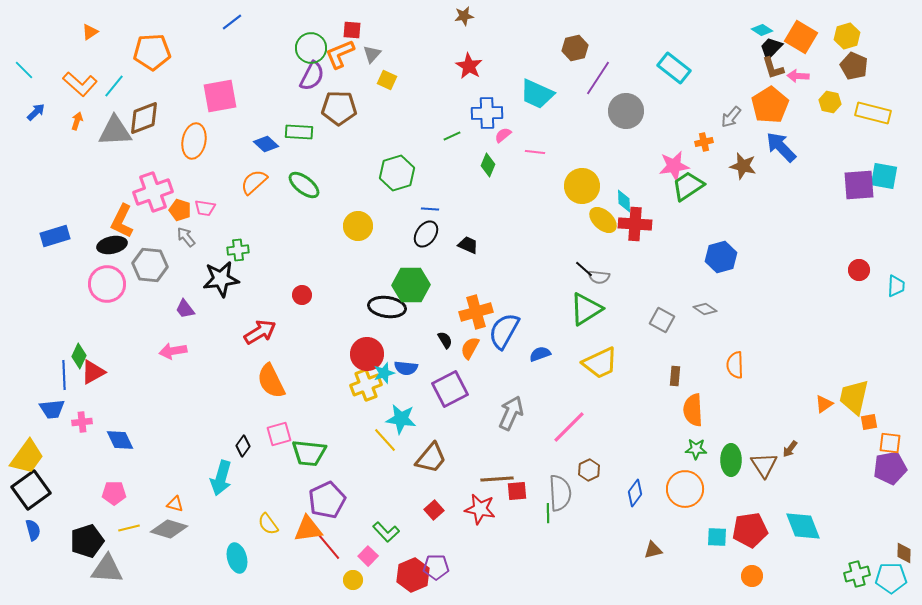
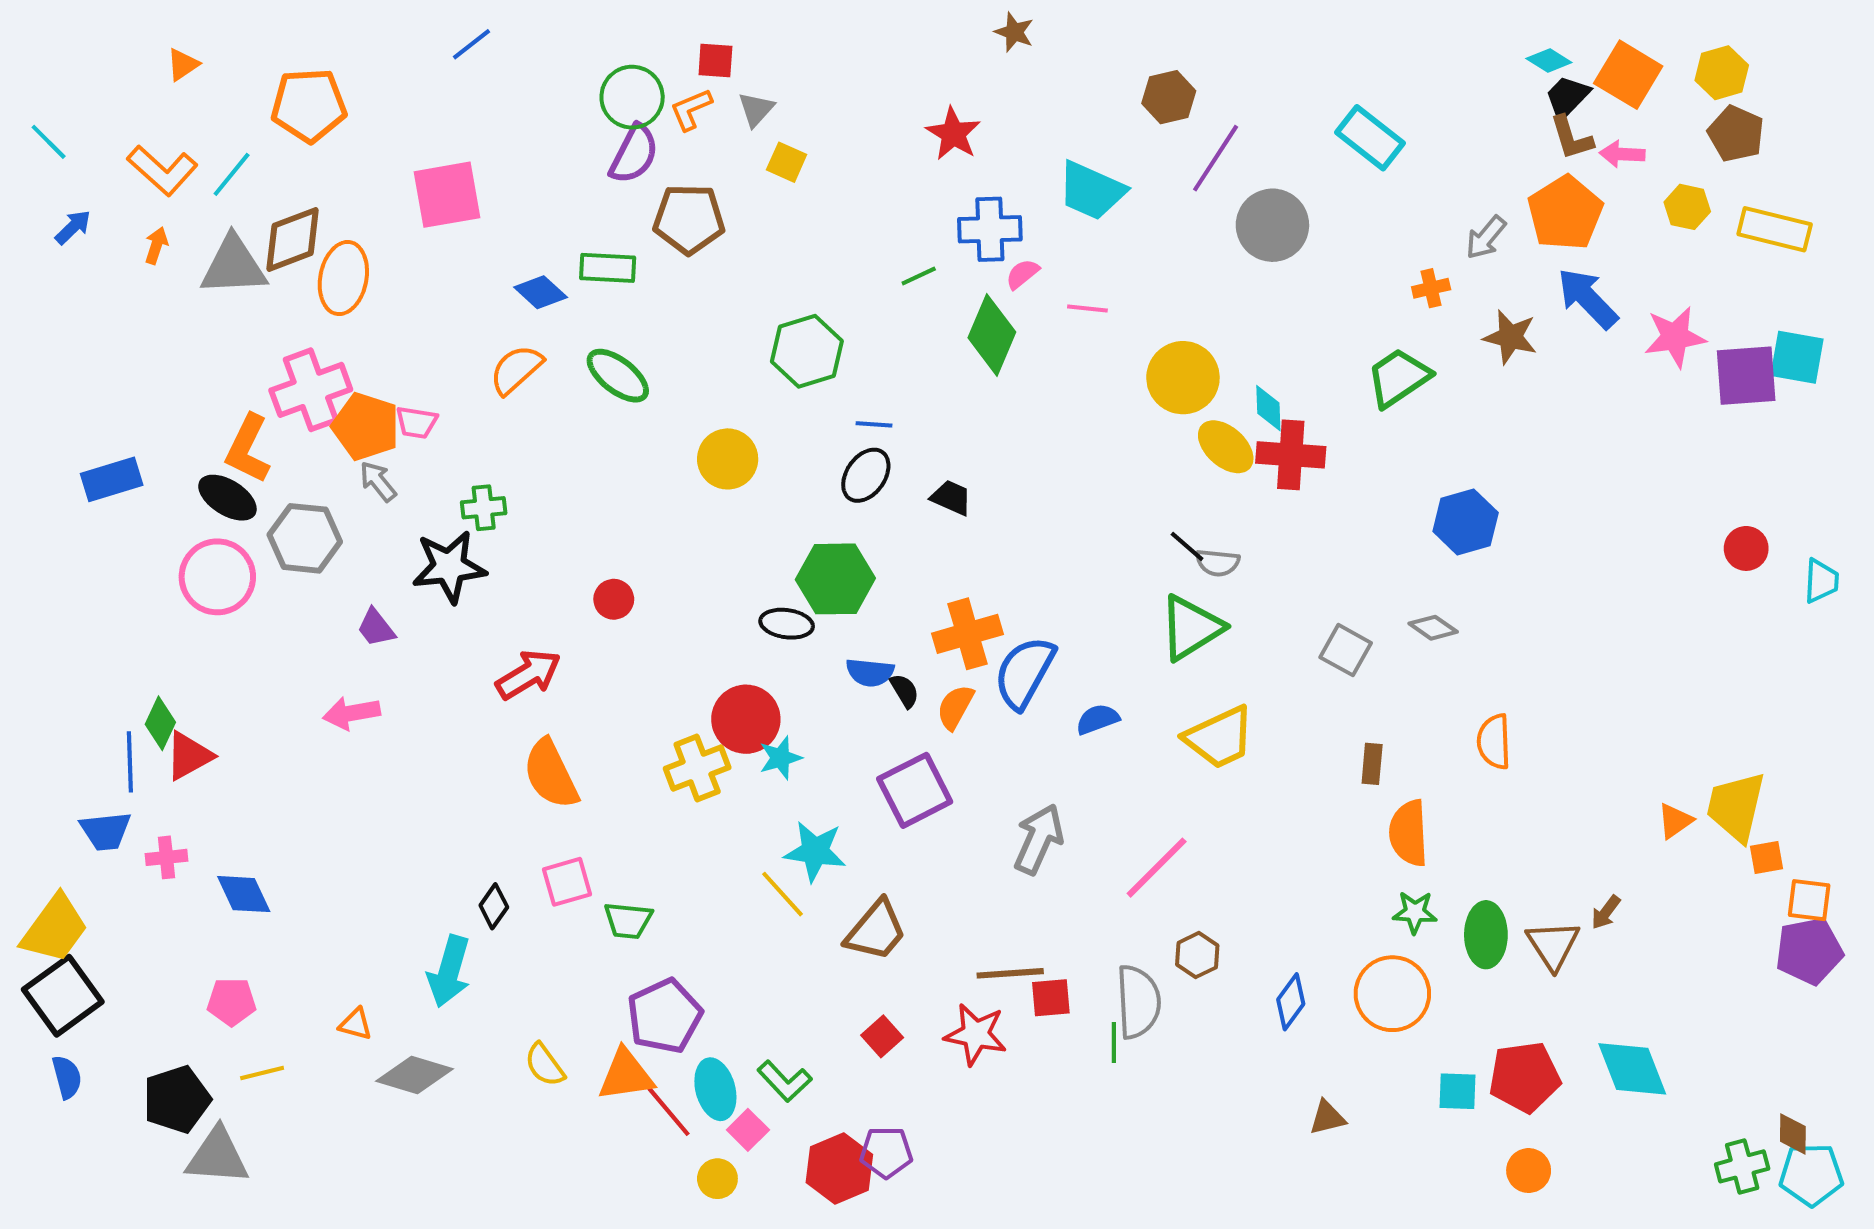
brown star: (464, 16) -> (1014, 32), moved, turned 30
orange L-shape: (340, 54) -> (691, 109), size x0.7
orange ellipse: (194, 141) -> (343, 278), moved
green diamond: (488, 165) -> (992, 335), size x1.6
pink star: (674, 166) -> (1675, 337), moved
orange pentagon: (180, 210) -> (366, 426), size x1.5
black ellipse: (112, 245) -> (227, 498), turned 44
black ellipse: (387, 307) -> (787, 624), size x0.7
blue semicircle: (406, 368) -> (870, 672), moved
yellow cross: (366, 385) -> (697, 768), moved
green trapezoid: (309, 453) -> (628, 920), size x0.7
gray diamond: (169, 529) -> (415, 1075), moved
brown diamond: (904, 553) -> (1793, 1134), moved
cyan ellipse: (237, 558) -> (715, 1089), moved

